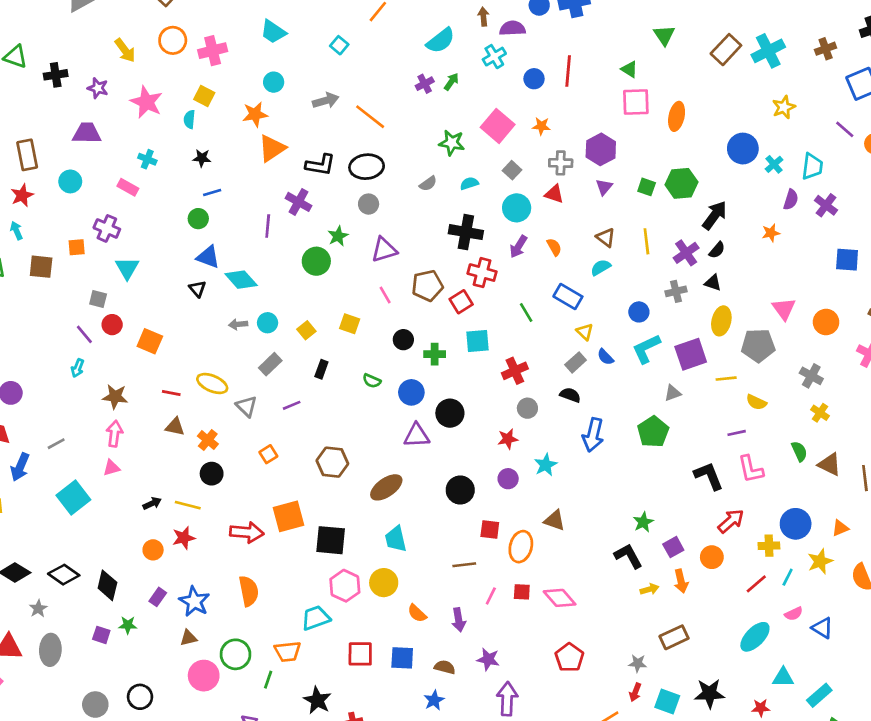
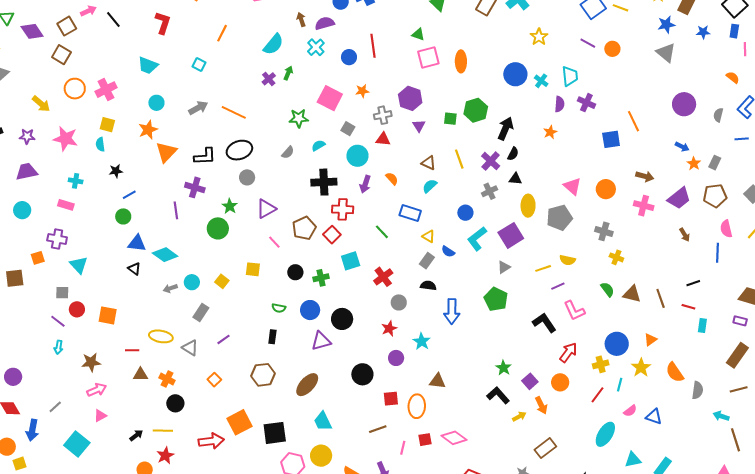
black rectangle: (321, 369) -> (272, 337), moved
yellow line: (726, 379) -> (543, 268), moved
pink arrow: (114, 434) -> (97, 390), turned 72

